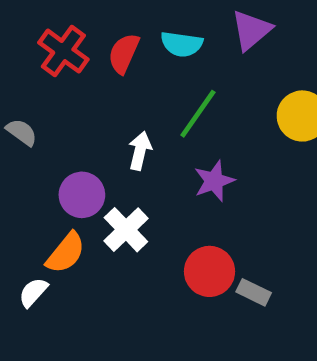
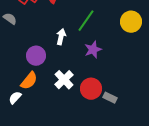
gray semicircle: (22, 132) -> (10, 19), moved
white cross: (126, 230) -> (64, 80), moved

